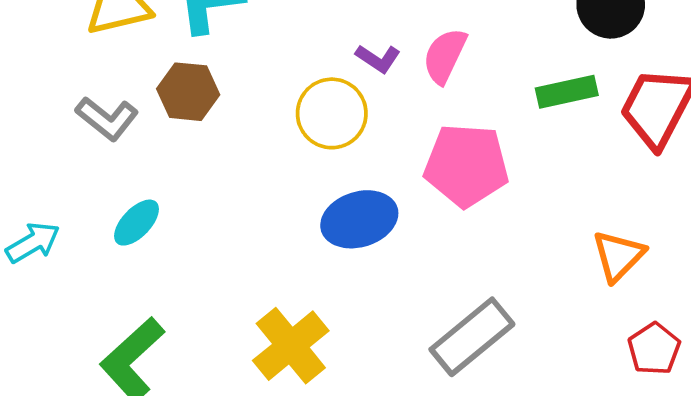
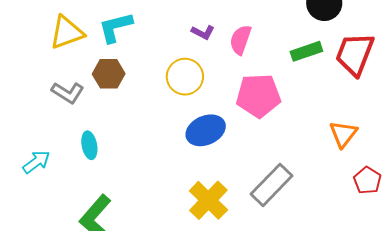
purple L-shape: (378, 58) -> (203, 32), moved
cyan ellipse: (137, 223) -> (89, 145), turned -48
yellow cross: (291, 346) -> (208, 200), moved

